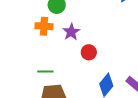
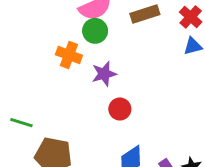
green line: (45, 72) -> (21, 123), moved

